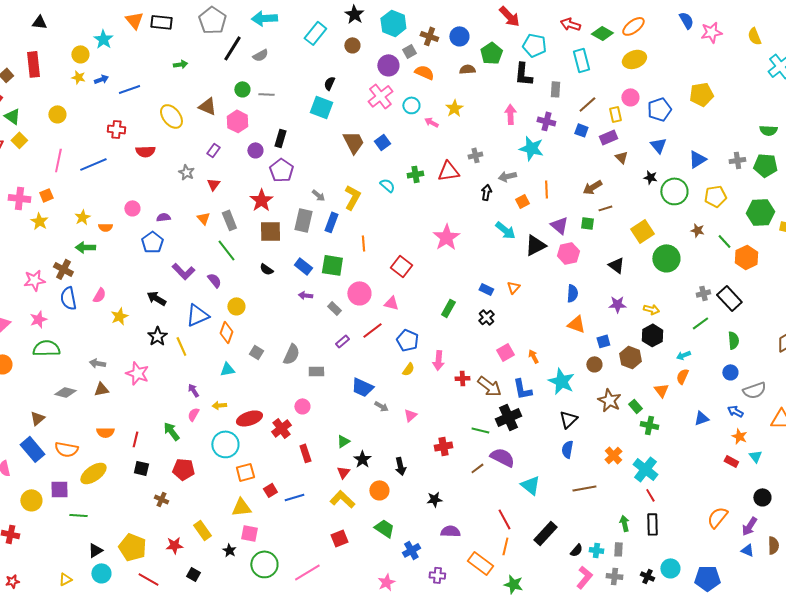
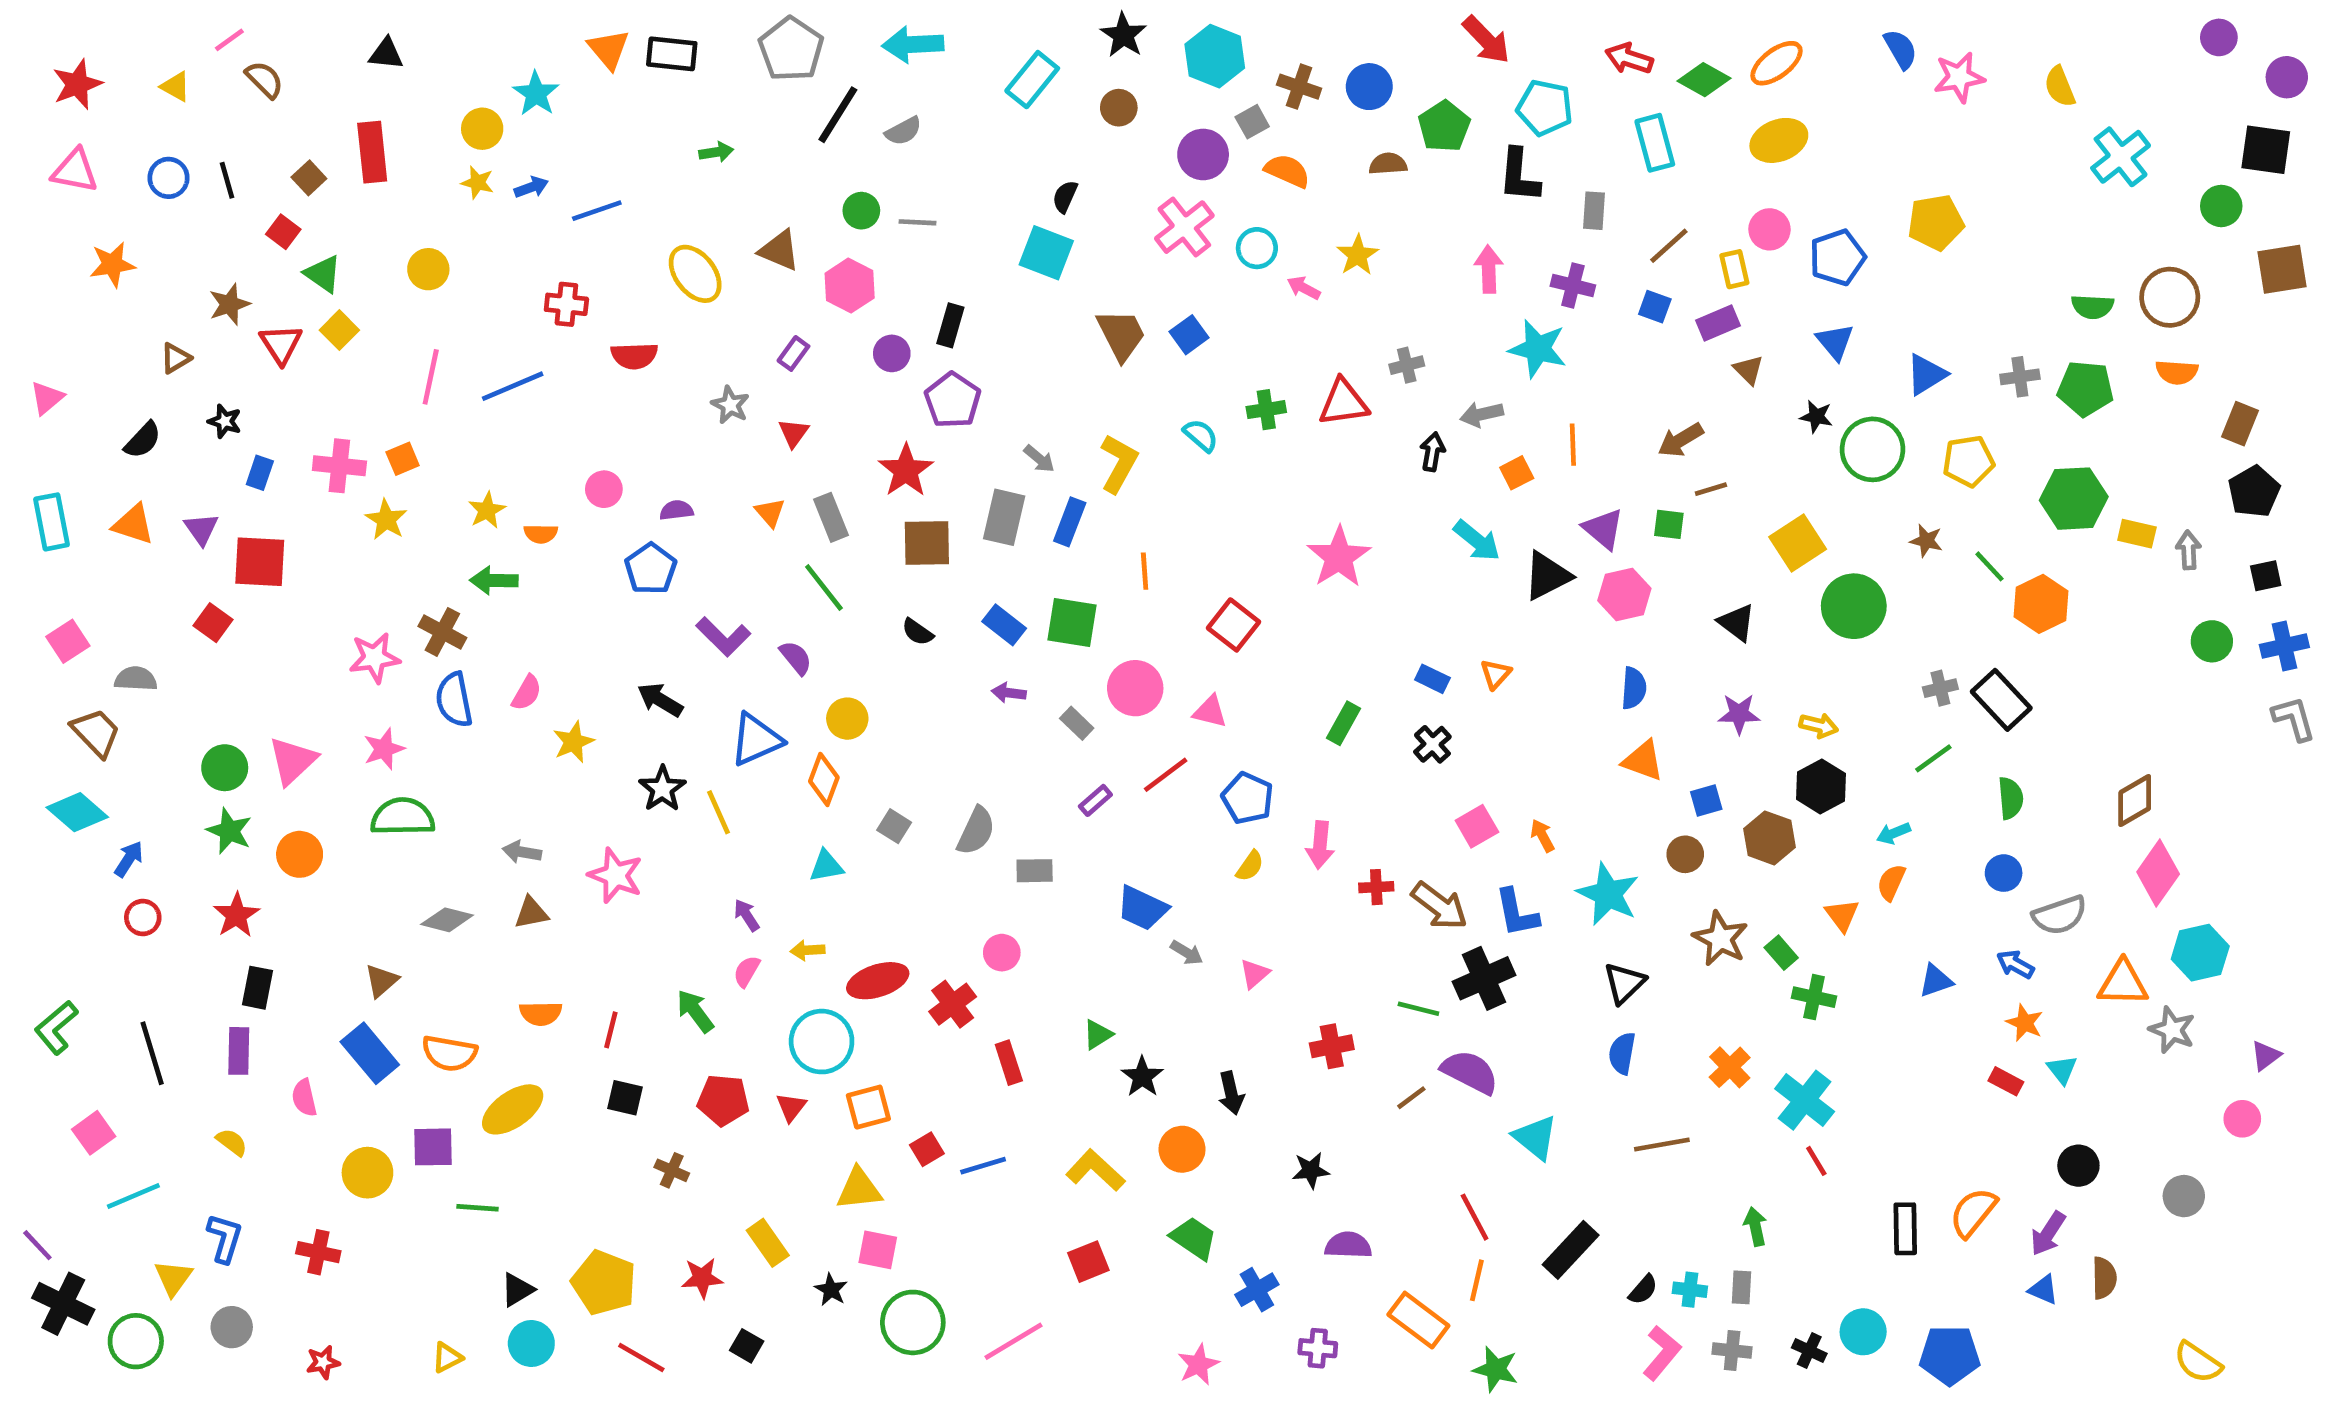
red triangle: (343, 472) -> (791, 1107), moved
black rectangle: (652, 524) -> (1905, 1229), moved

